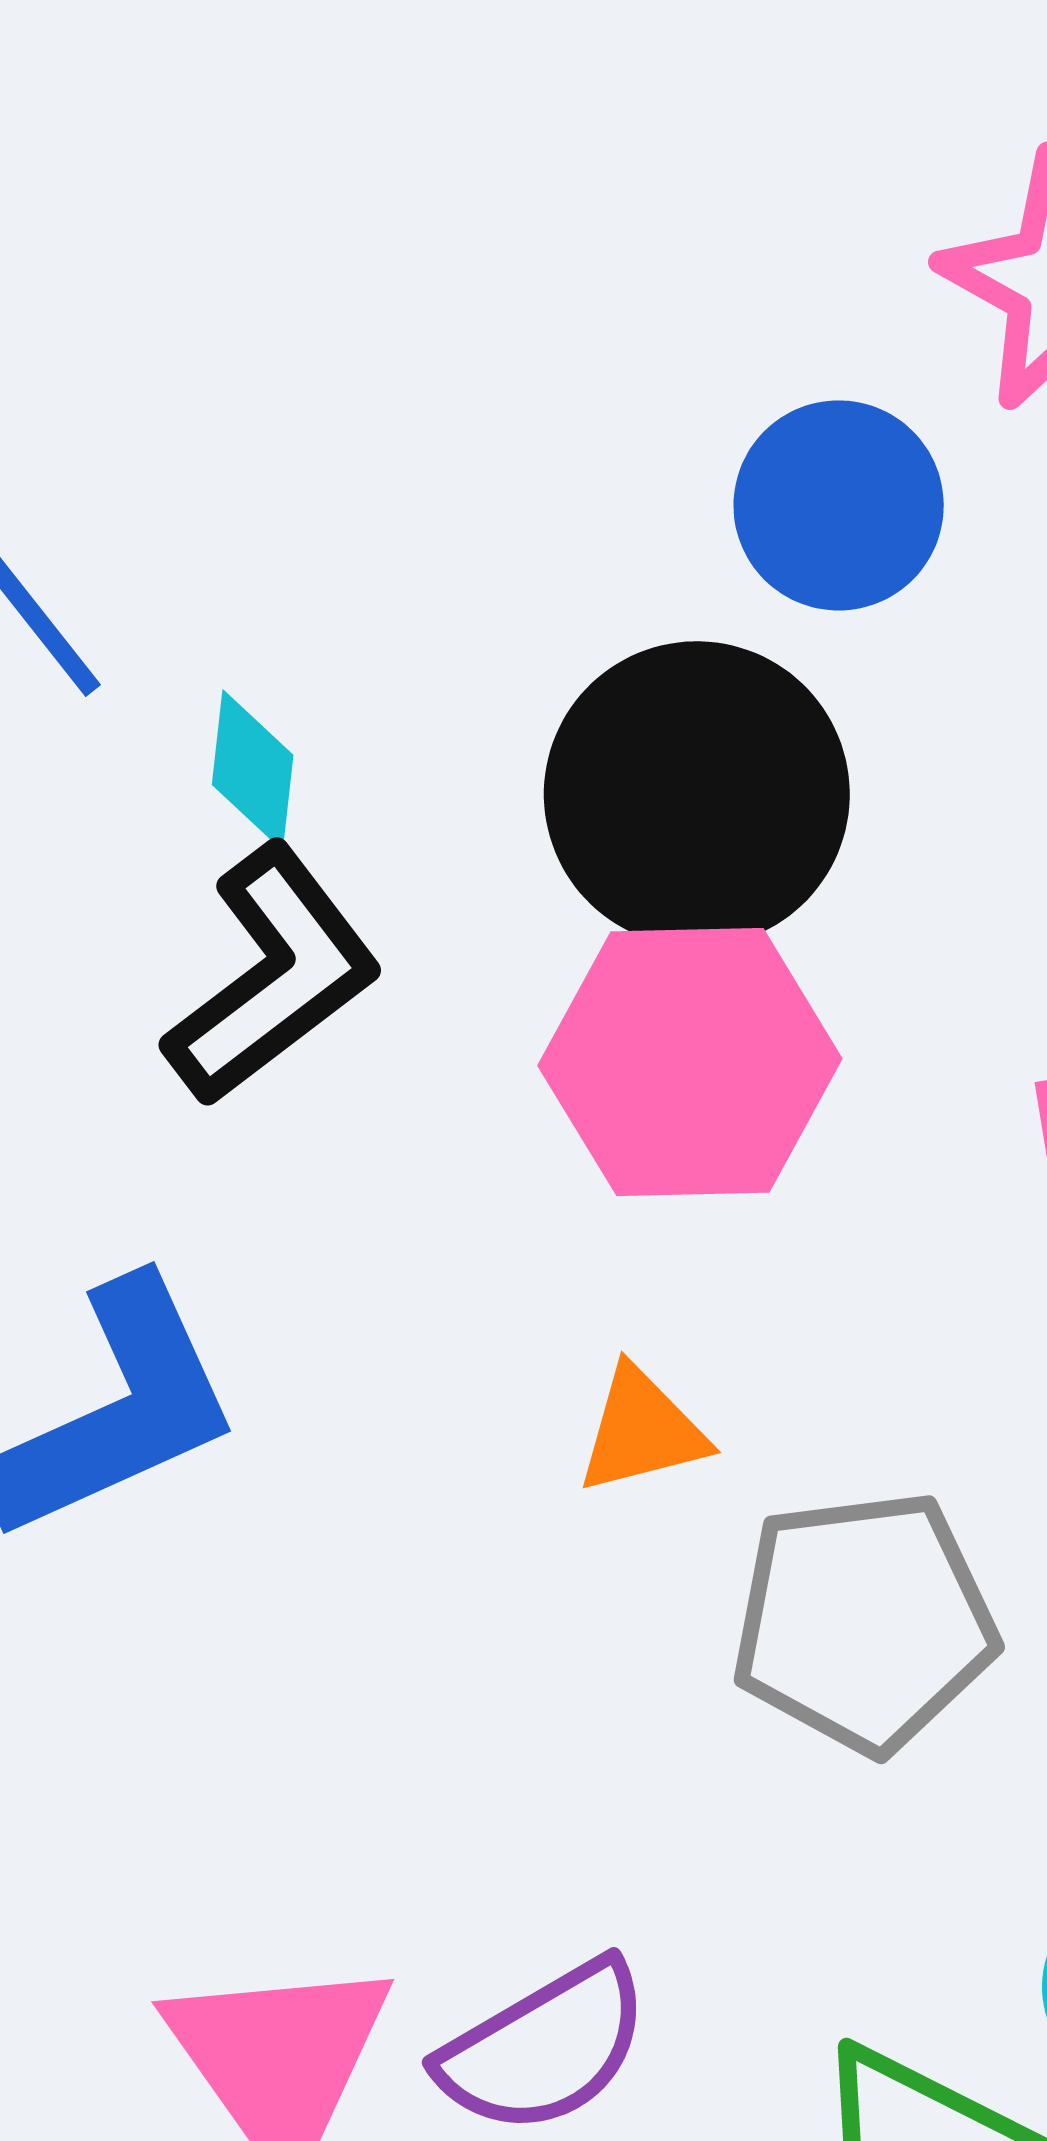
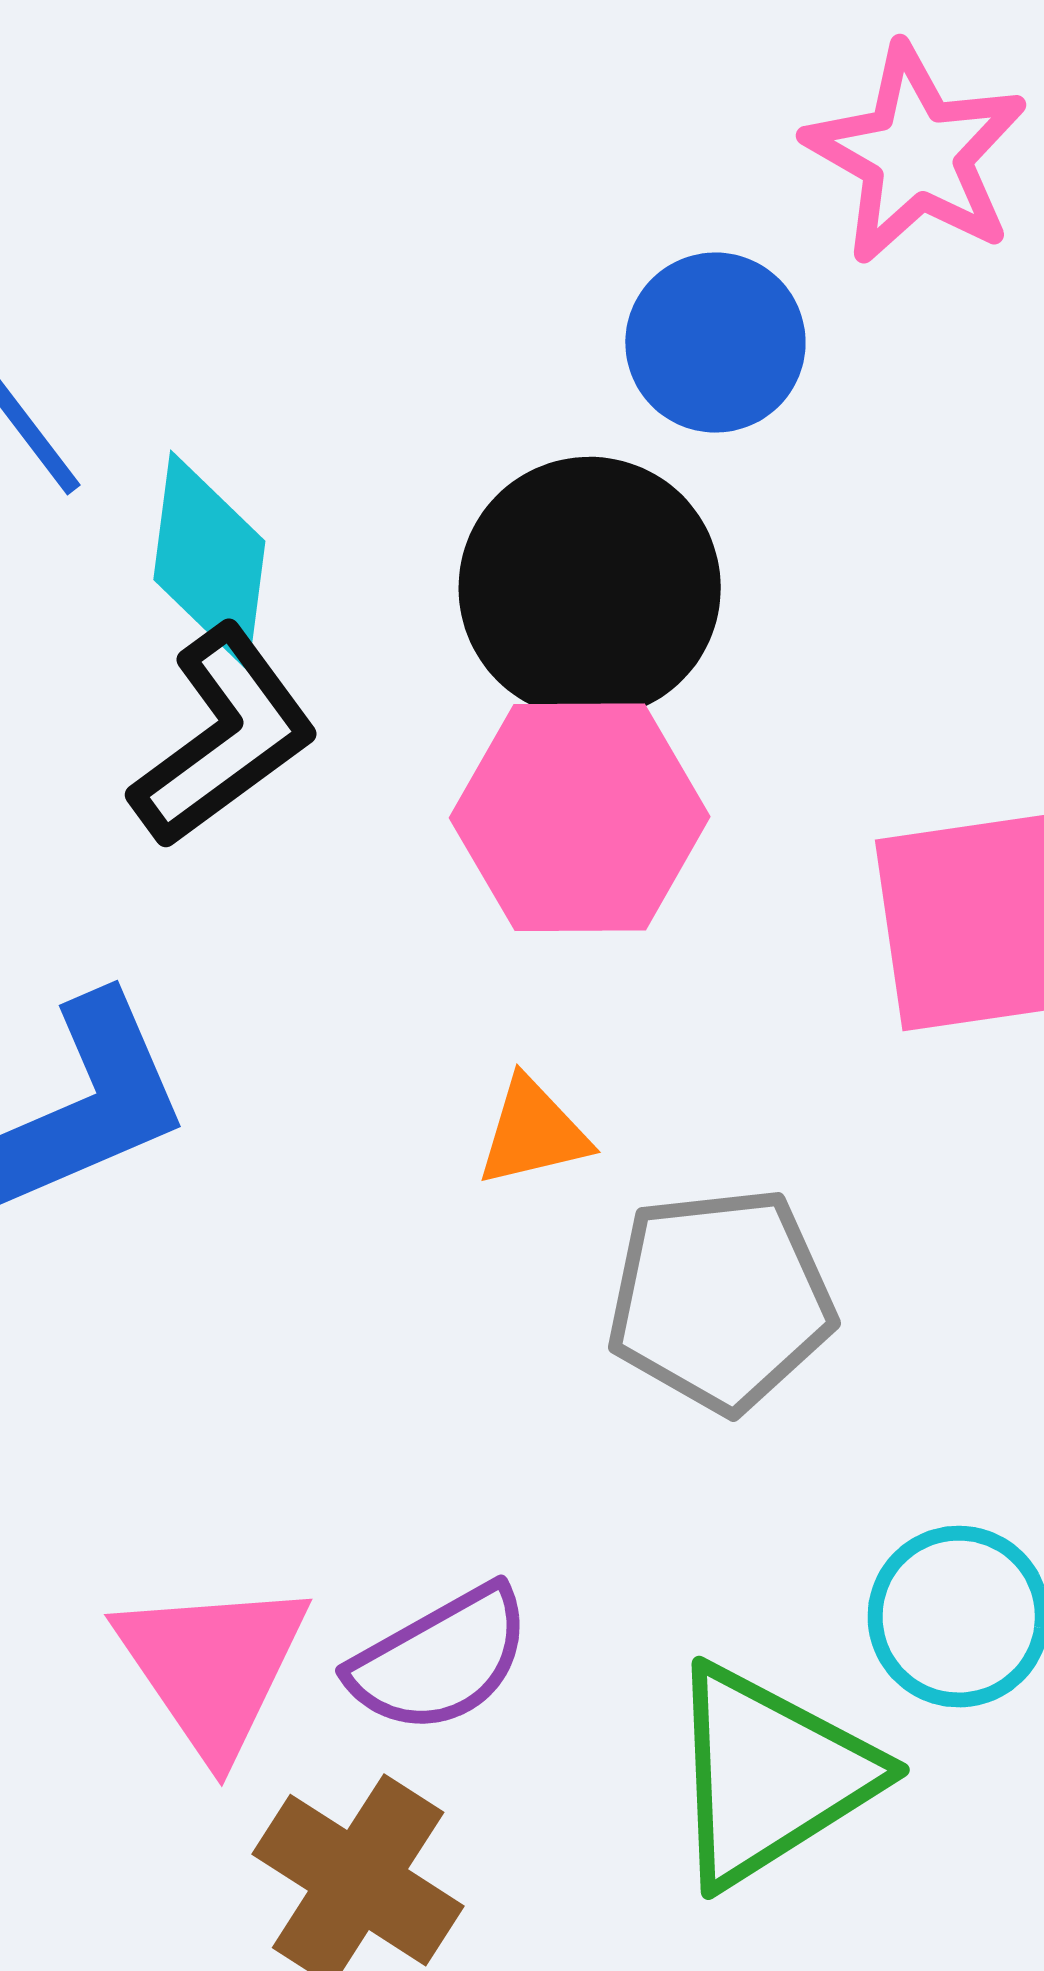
cyan diamond: (253, 770) -> (209, 560), size x1.6

